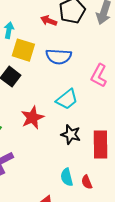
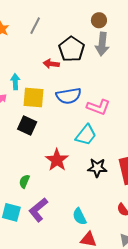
pink L-shape: (99, 76) -> (98, 107), moved, turned -85
cyan semicircle: (67, 177) -> (79, 216), moved

